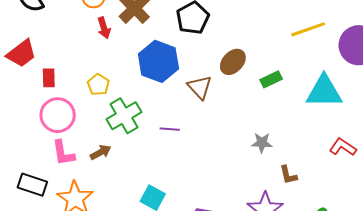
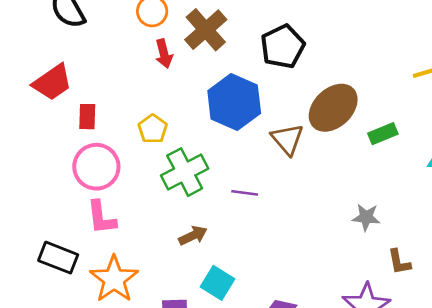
brown ellipse: (233, 62) -> (333, 108), size x1.4
brown arrow: (101, 152) -> (193, 236), moved

